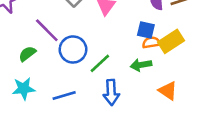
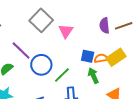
blue square: (146, 30) -> (88, 56), moved
green arrow: (141, 65) -> (93, 76), turned 77

